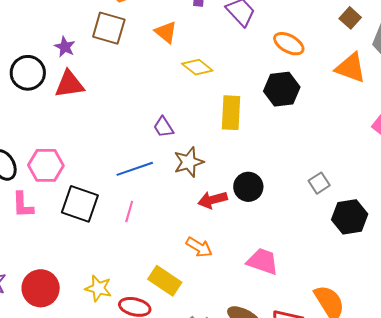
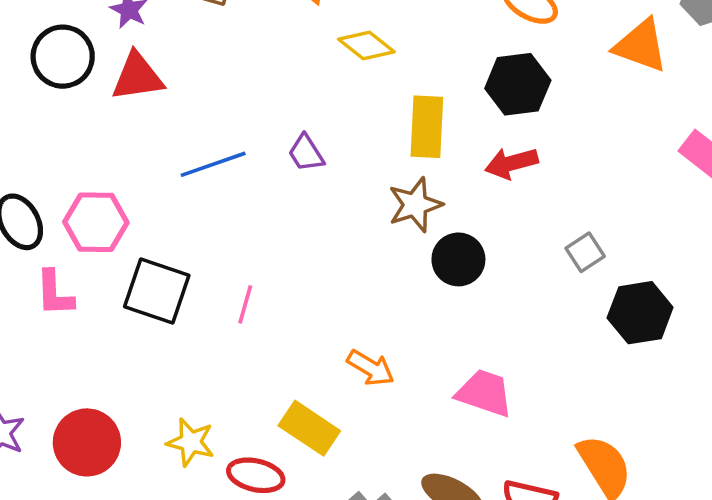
brown star: (189, 162) -> (415, 205), moved
blue line: (135, 169) -> (213, 164), moved
red arrow: (213, 200) -> (511, 163), moved

